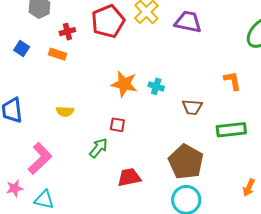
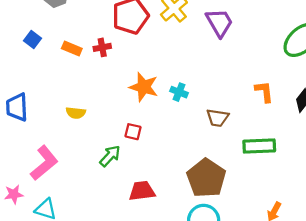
purple trapezoid: (188, 22) -> (219, 23), turned 44
red cross: (67, 32) -> (102, 47), moved

